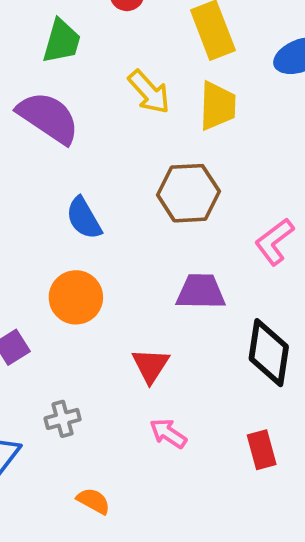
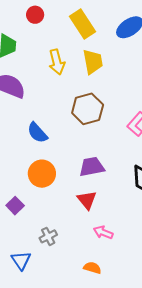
yellow arrow: (149, 92) -> (57, 62), turned 40
purple trapezoid: (201, 292) -> (92, 167), moved
orange semicircle: (93, 501) -> (92, 268), moved

